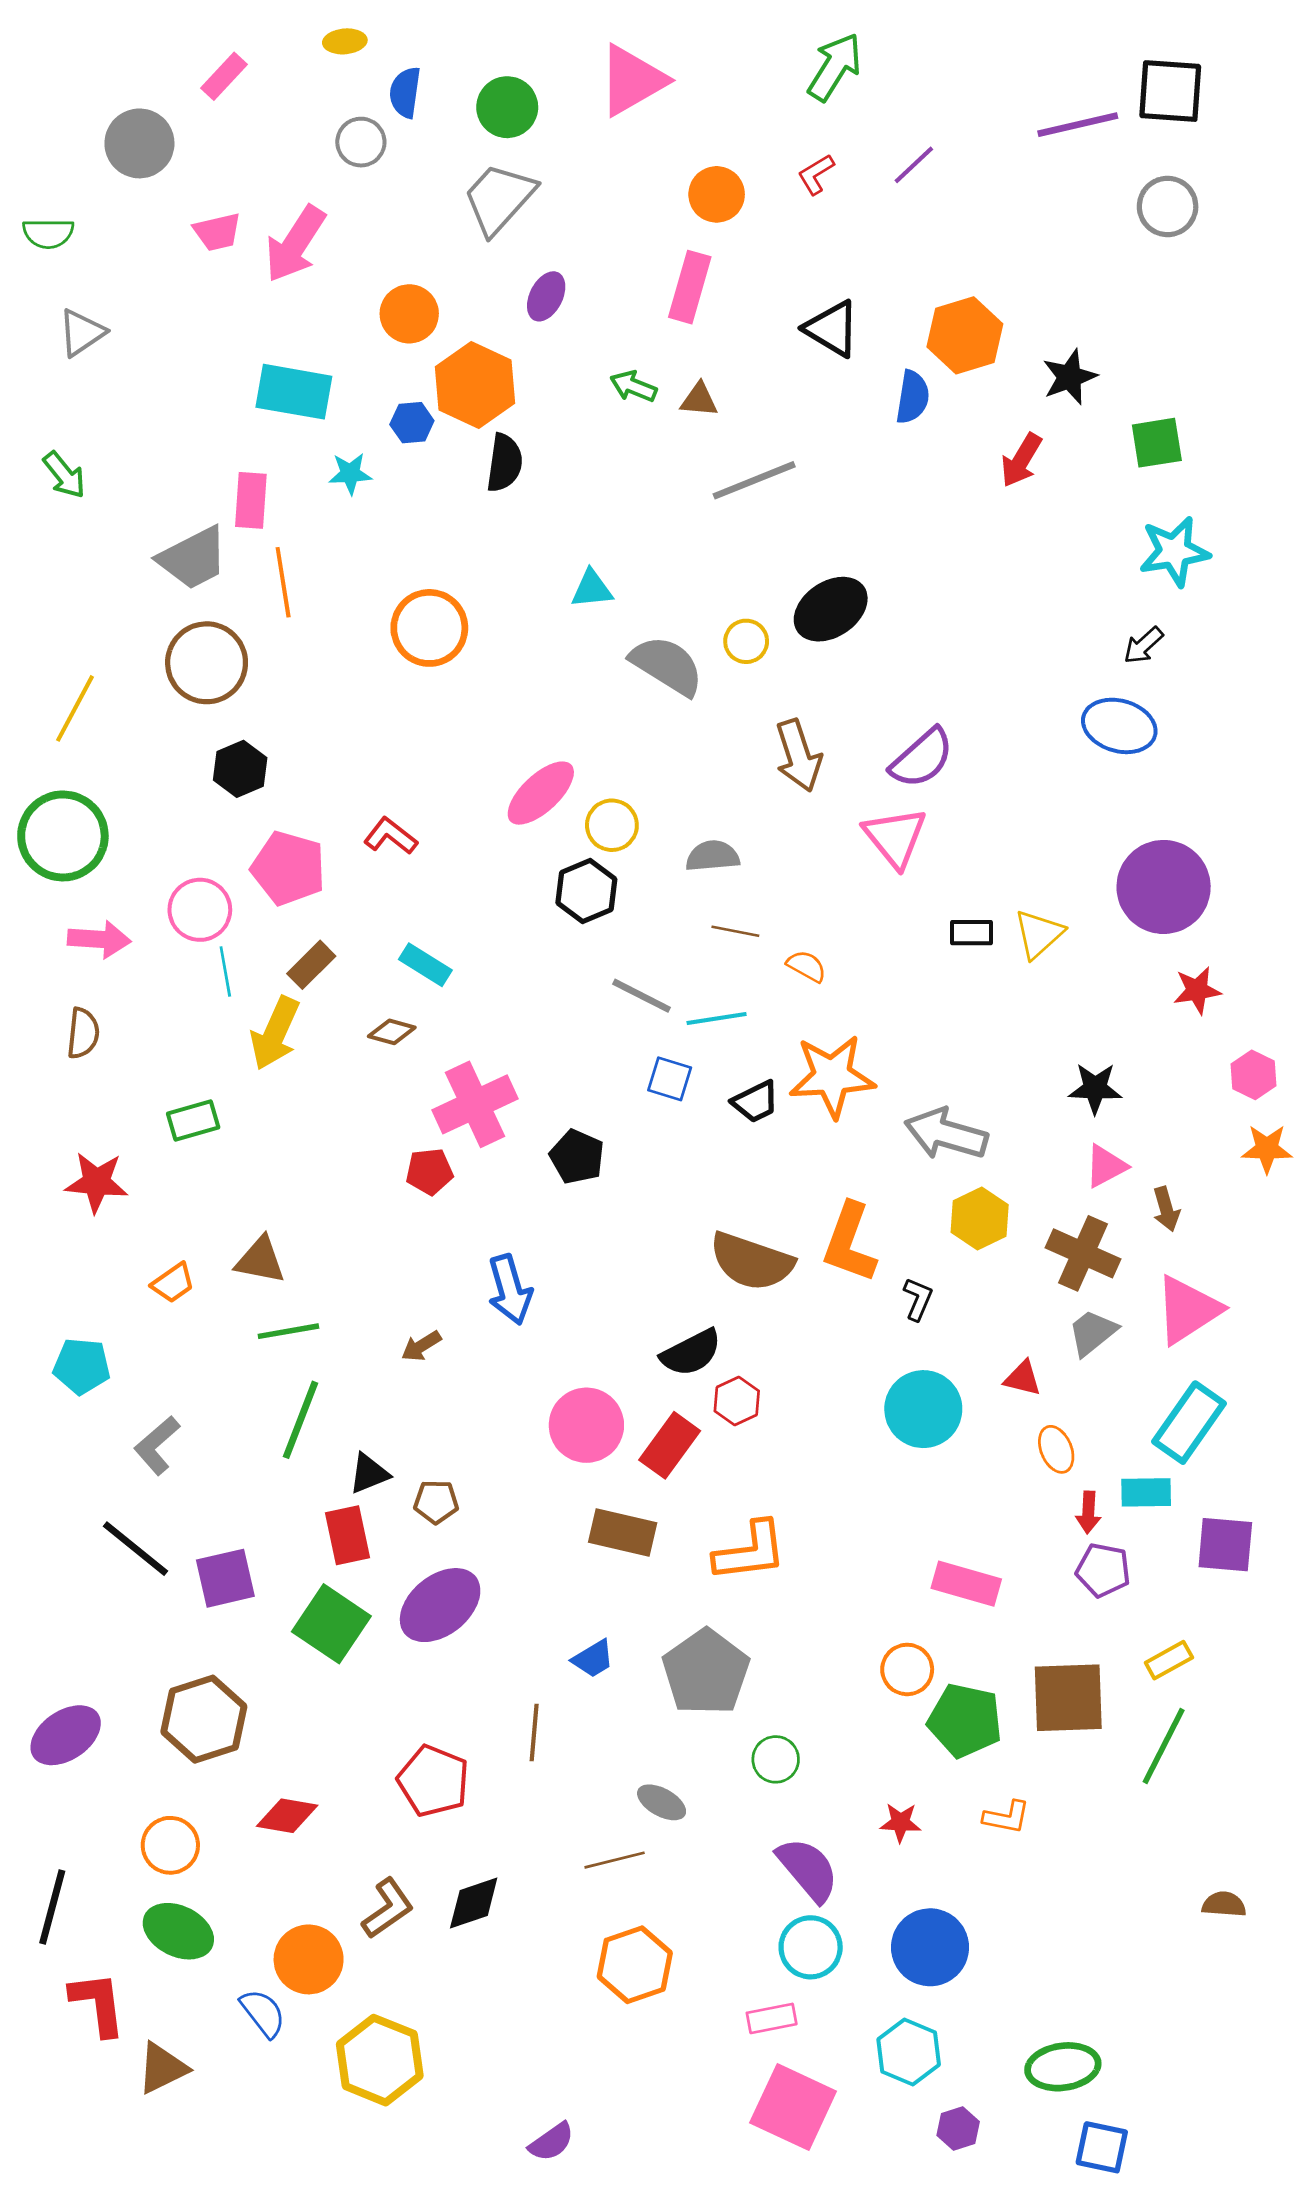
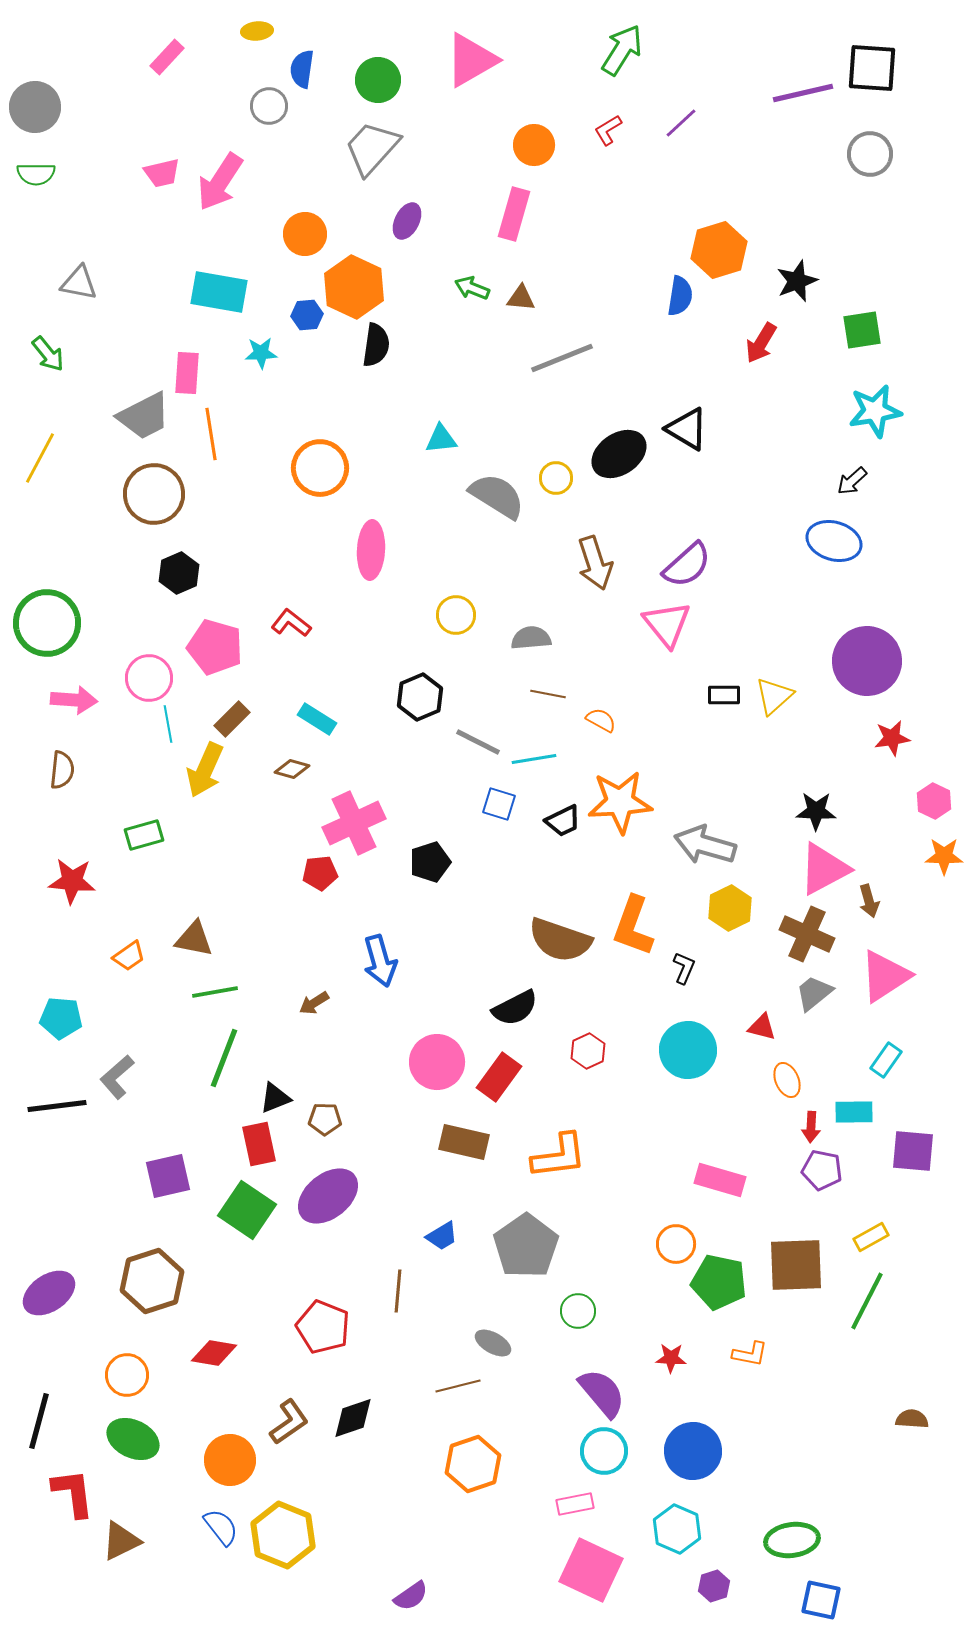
gray circle: (139, 143) -> (35, 107), moved
black triangle: (832, 329) -> (687, 429), moved
gray triangle: (82, 333) -> (79, 283), moved, turned 45
yellow line: (75, 708) -> (40, 458), moved
pink ellipse: (541, 793) -> (371, 550), moved, turned -44
black hexagon: (586, 891) -> (420, 697), moved
black pentagon: (577, 1157) -> (430, 862), turned 30
pink triangle: (1106, 1166) -> (824, 869), size x1.6
red hexagon: (737, 1401) -> (588, 1051), moved
cyan rectangle: (1189, 1423) -> (886, 1060), size x0.6
black line: (135, 1549) -> (57, 1106), moved, turned -46
blue semicircle: (263, 2013) -> (221, 1527), moved

